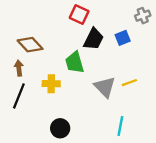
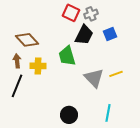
gray cross: (143, 16) -> (91, 14), moved
yellow cross: (51, 84) -> (38, 66), moved
black circle: (60, 128) -> (69, 115), moved

